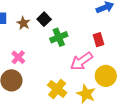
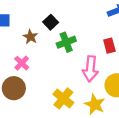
brown star: (23, 23) -> (30, 37), moved
pink arrow: (81, 61) -> (90, 69), turned -50

